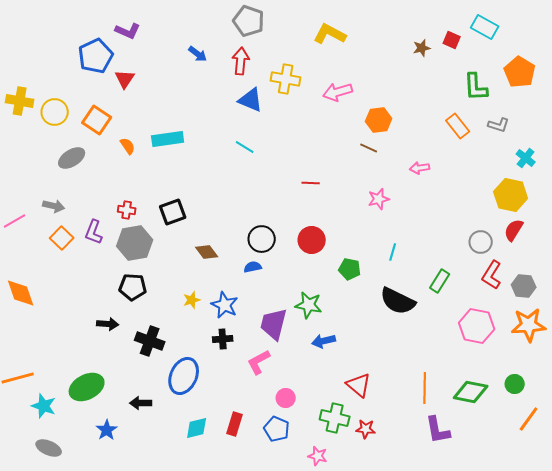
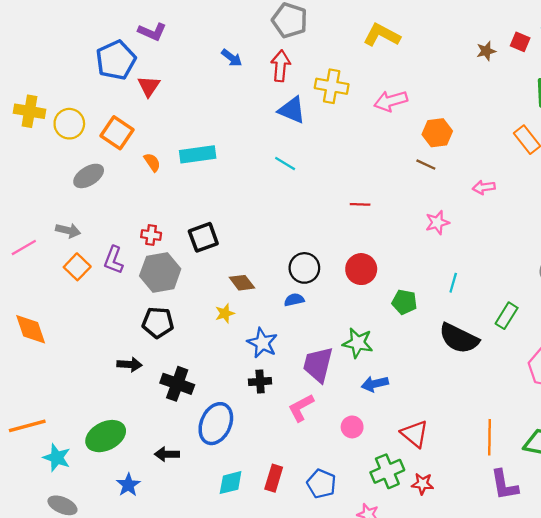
yellow star: (192, 300) -> (225, 313), moved
pink circle: (286, 398) -> (352, 427), moved
green cross: (335, 418) -> (387, 471), turned -36

